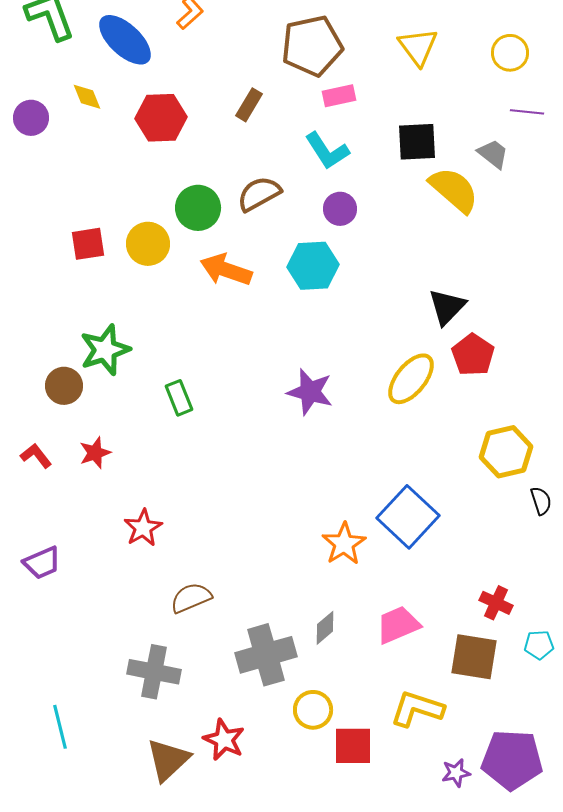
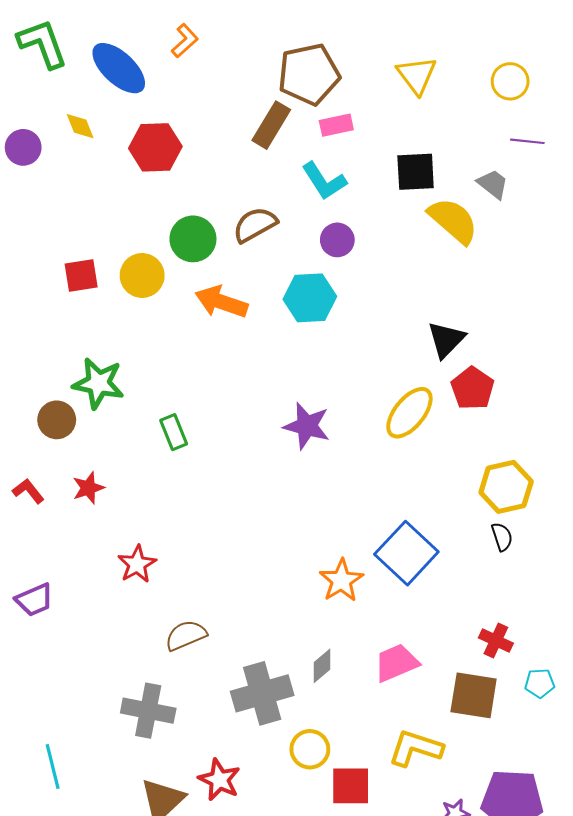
brown rectangle: (249, 105) -> (271, 125), moved, size x1.4
green star: (105, 350) -> (98, 383), turned 30
black semicircle: (541, 501) -> (502, 537), moved

